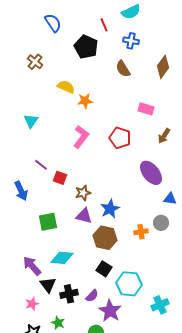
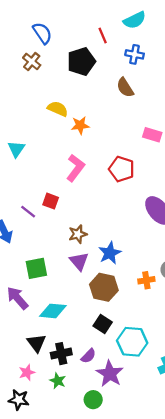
black pentagon: (86, 47) -> (81, 61), turned 30
brown cross: (35, 62) -> (32, 61), moved
purple line: (41, 165) -> (28, 212), moved
red square: (60, 178) -> (51, 201), moved
purple triangle: (84, 216) -> (79, 261), turned 36
purple arrow: (32, 266) -> (17, 298), moved
pink star: (32, 304) -> (27, 372), moved
green star: (58, 323) -> (58, 381), moved

